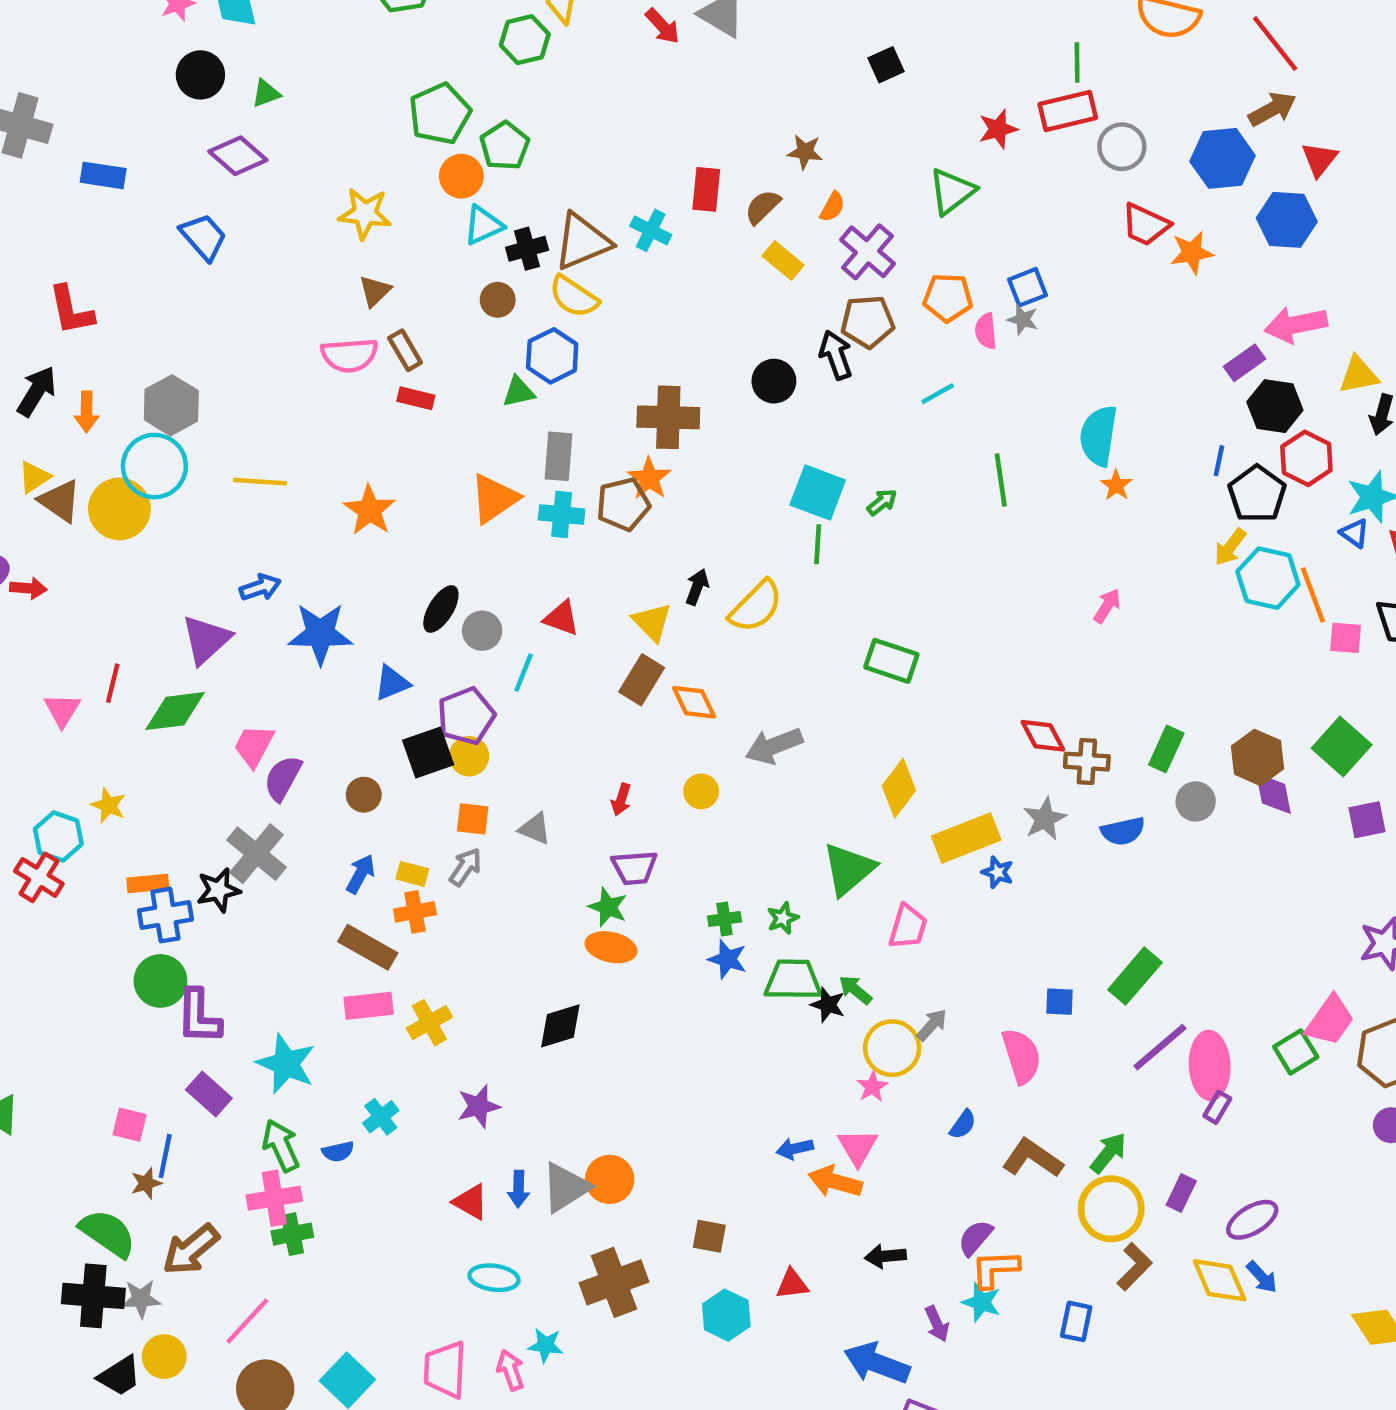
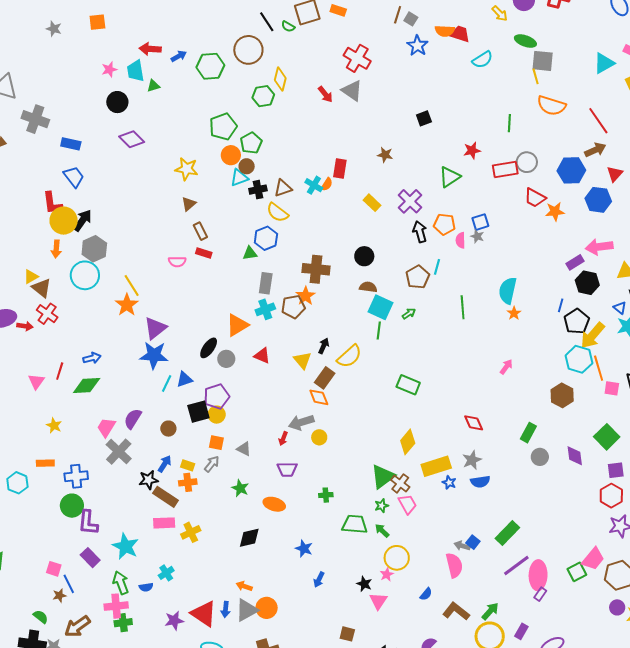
green triangle: (266, 93) -> (153, 86), moved
red rectangle: (1068, 111) -> (505, 169), moved
brown semicircle: (763, 207) -> (368, 287), moved, turned 48
orange semicircle: (832, 207) -> (327, 184), moved
blue trapezoid: (203, 237) -> (74, 177), moved
brown triangle: (582, 242) -> (283, 188), size x0.7
brown circle: (498, 300) -> (247, 166), moved
brown pentagon: (868, 322) -> (418, 277), moved, turned -30
pink semicircle: (349, 355) -> (177, 262), moved, size x0.7
black arrow: (836, 355) -> (420, 232), moved
black arrow: (37, 391) -> (83, 220), moved
cyan line: (938, 394) -> (437, 267), turned -49
red hexagon: (1306, 458) -> (611, 496), moved
yellow line: (260, 482) -> (132, 285), turned 50
orange triangle: (494, 498) -> (237, 325), moved
yellow circle: (119, 509) -> (64, 221), moved
orange star: (370, 510) -> (127, 305), moved
cyan cross: (562, 514) -> (265, 309), turned -30
blue triangle: (1354, 533) -> (620, 308), moved
yellow arrow: (1230, 547) -> (593, 335), moved, size x1.6
blue arrow: (260, 587) -> (92, 358), moved
purple triangle: (206, 639) -> (155, 328), moved
cyan line: (524, 673) -> (167, 384), moved
brown rectangle: (642, 680) -> (325, 378), moved
pink trapezoid: (254, 746) -> (106, 427), moved
gray arrow: (774, 746) -> (301, 422), moved
brown hexagon: (1257, 757) -> (562, 395), moved
brown cross: (1087, 762) -> (400, 483), moved, turned 30
blue semicircle: (1123, 831) -> (480, 482), moved
cyan hexagon: (58, 837) -> (17, 483), moved
red cross: (39, 877) -> (47, 314), moved
orange rectangle: (148, 884) -> (45, 463), moved
black star: (218, 890) -> (149, 480), moved
green star: (608, 907) -> (240, 488), moved
green star: (783, 918) -> (382, 506), moved
pink trapezoid: (908, 927) -> (407, 504), turned -50
blue star: (727, 959) -> (304, 548), moved
blue square: (1059, 1002) -> (473, 542), turned 32
black star: (828, 1005) -> (364, 584), moved
gray arrow: (932, 1025) -> (462, 546), moved, turned -119
purple star: (479, 1106) -> (174, 621), moved
blue arrow: (795, 1149) -> (319, 580), moved, turned -56
blue line: (165, 1156) -> (69, 584), turned -42
orange arrow: (835, 1182) -> (244, 586), moved, size x0.7
red triangle: (471, 1202) -> (204, 614), size x1.6
green semicircle: (108, 1233) -> (41, 617), size x0.6
brown square: (709, 1236) -> (347, 634), moved

